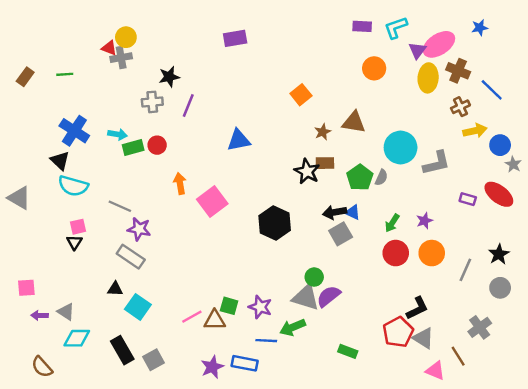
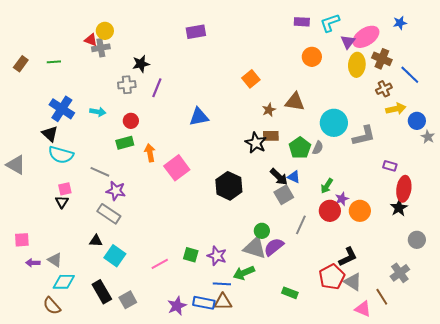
green rectangle: (133, 148) -> (125, 143), moved
red ellipse: (499, 194) -> (404, 189), moved, turned 60
black arrow: (335, 212) -> (279, 177), turned -126
purple star: (425, 221) -> (342, 199), moved
black star: (499, 254) -> (399, 208), moved
gray line: (465, 270) -> (301, 225), moved
brown triangle: (215, 320) -> (223, 302), moved
brown semicircle: (42, 367) -> (52, 306), moved

